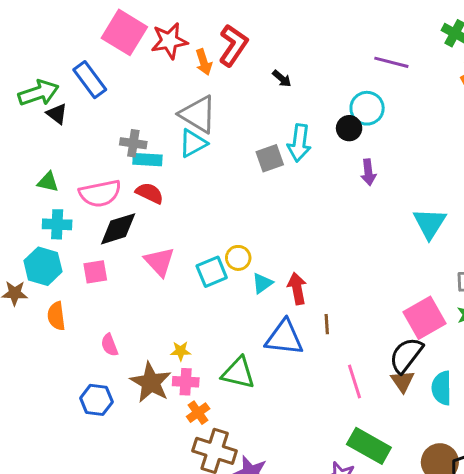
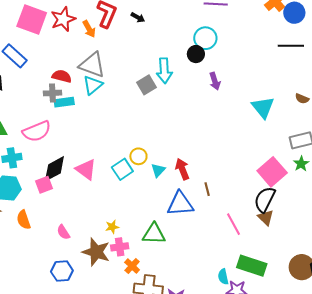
black arrow: (282, 78) -> (138, 17), moved
red semicircle: (150, 193) -> (62, 76), moved
black diamond: (118, 229) -> (54, 169), moved
cyan semicircle: (442, 388) -> (223, 277), moved, size x0.7

